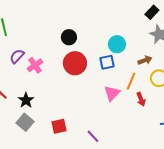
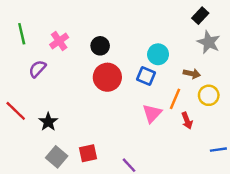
brown arrow: (145, 60) -> (192, 74), turned 32
blue square: (107, 62) -> (146, 76), turned 35
pink cross: (35, 65) -> (59, 41), moved
gray square: (25, 122) -> (57, 157), moved

